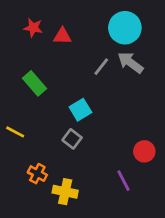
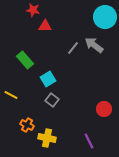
red star: (33, 28) -> (33, 10), moved
cyan circle: (125, 28) -> (105, 17), moved
cyan square: (80, 110) -> (48, 79), moved
purple line: (123, 181) -> (89, 141), moved

